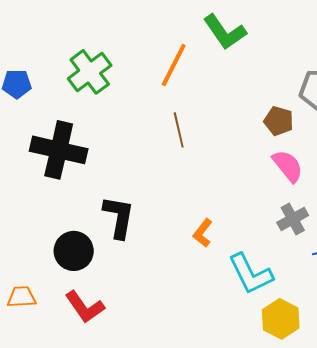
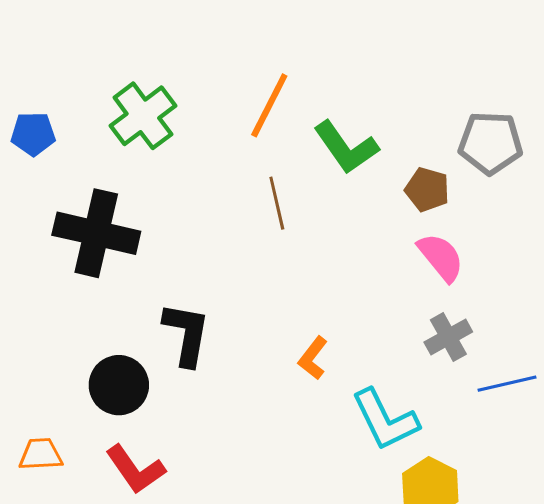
green L-shape: (225, 32) -> (346, 147), moved

